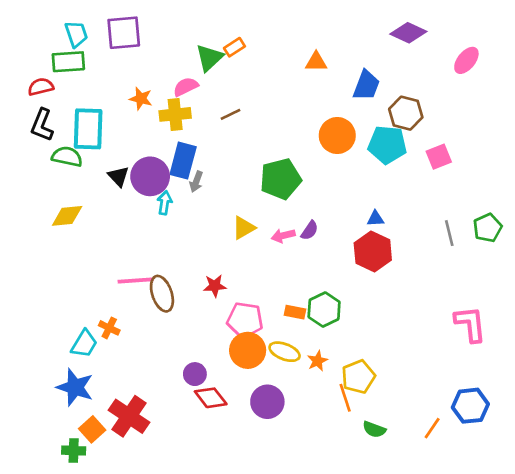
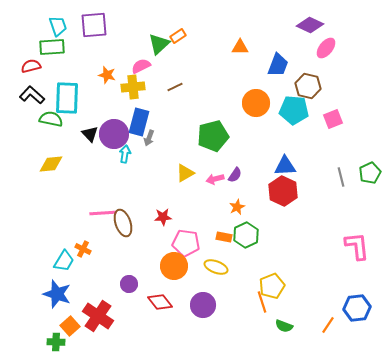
pink ellipse: (466, 60) -> (326, 48), moved
black L-shape: (42, 125) -> (32, 95), turned 110
blue triangle: (375, 219) -> (285, 166), size x1.6
orange circle: (248, 350) -> (174, 266), moved
orange star: (317, 361) -> (237, 207), moved
purple circle: (195, 374) -> (129, 284), moved

